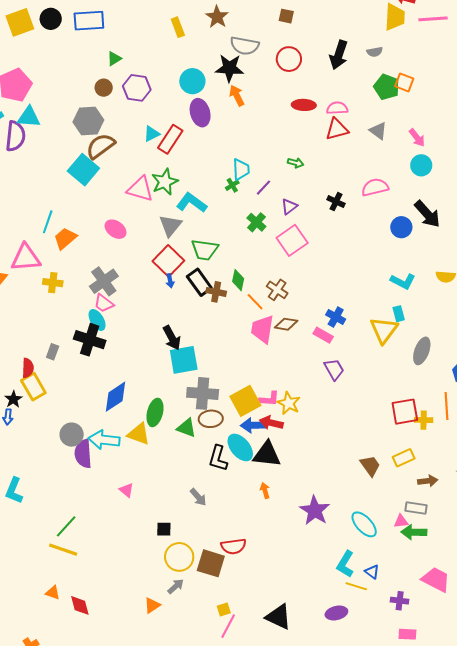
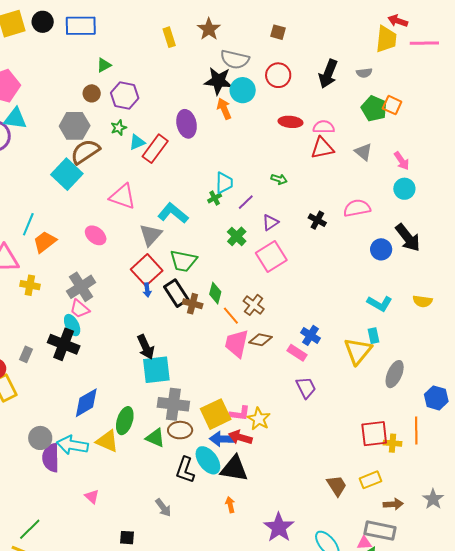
cyan circle: (192, 81) -> (243, 90), moved
green star: (165, 182) -> (119, 128), moved, size x0.6
gray rectangle: (416, 508) -> (380, 531), size x1.4

